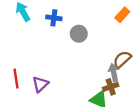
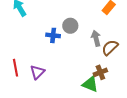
blue cross: (54, 18) -> (53, 35), moved
gray arrow: (114, 72) -> (96, 38), moved

